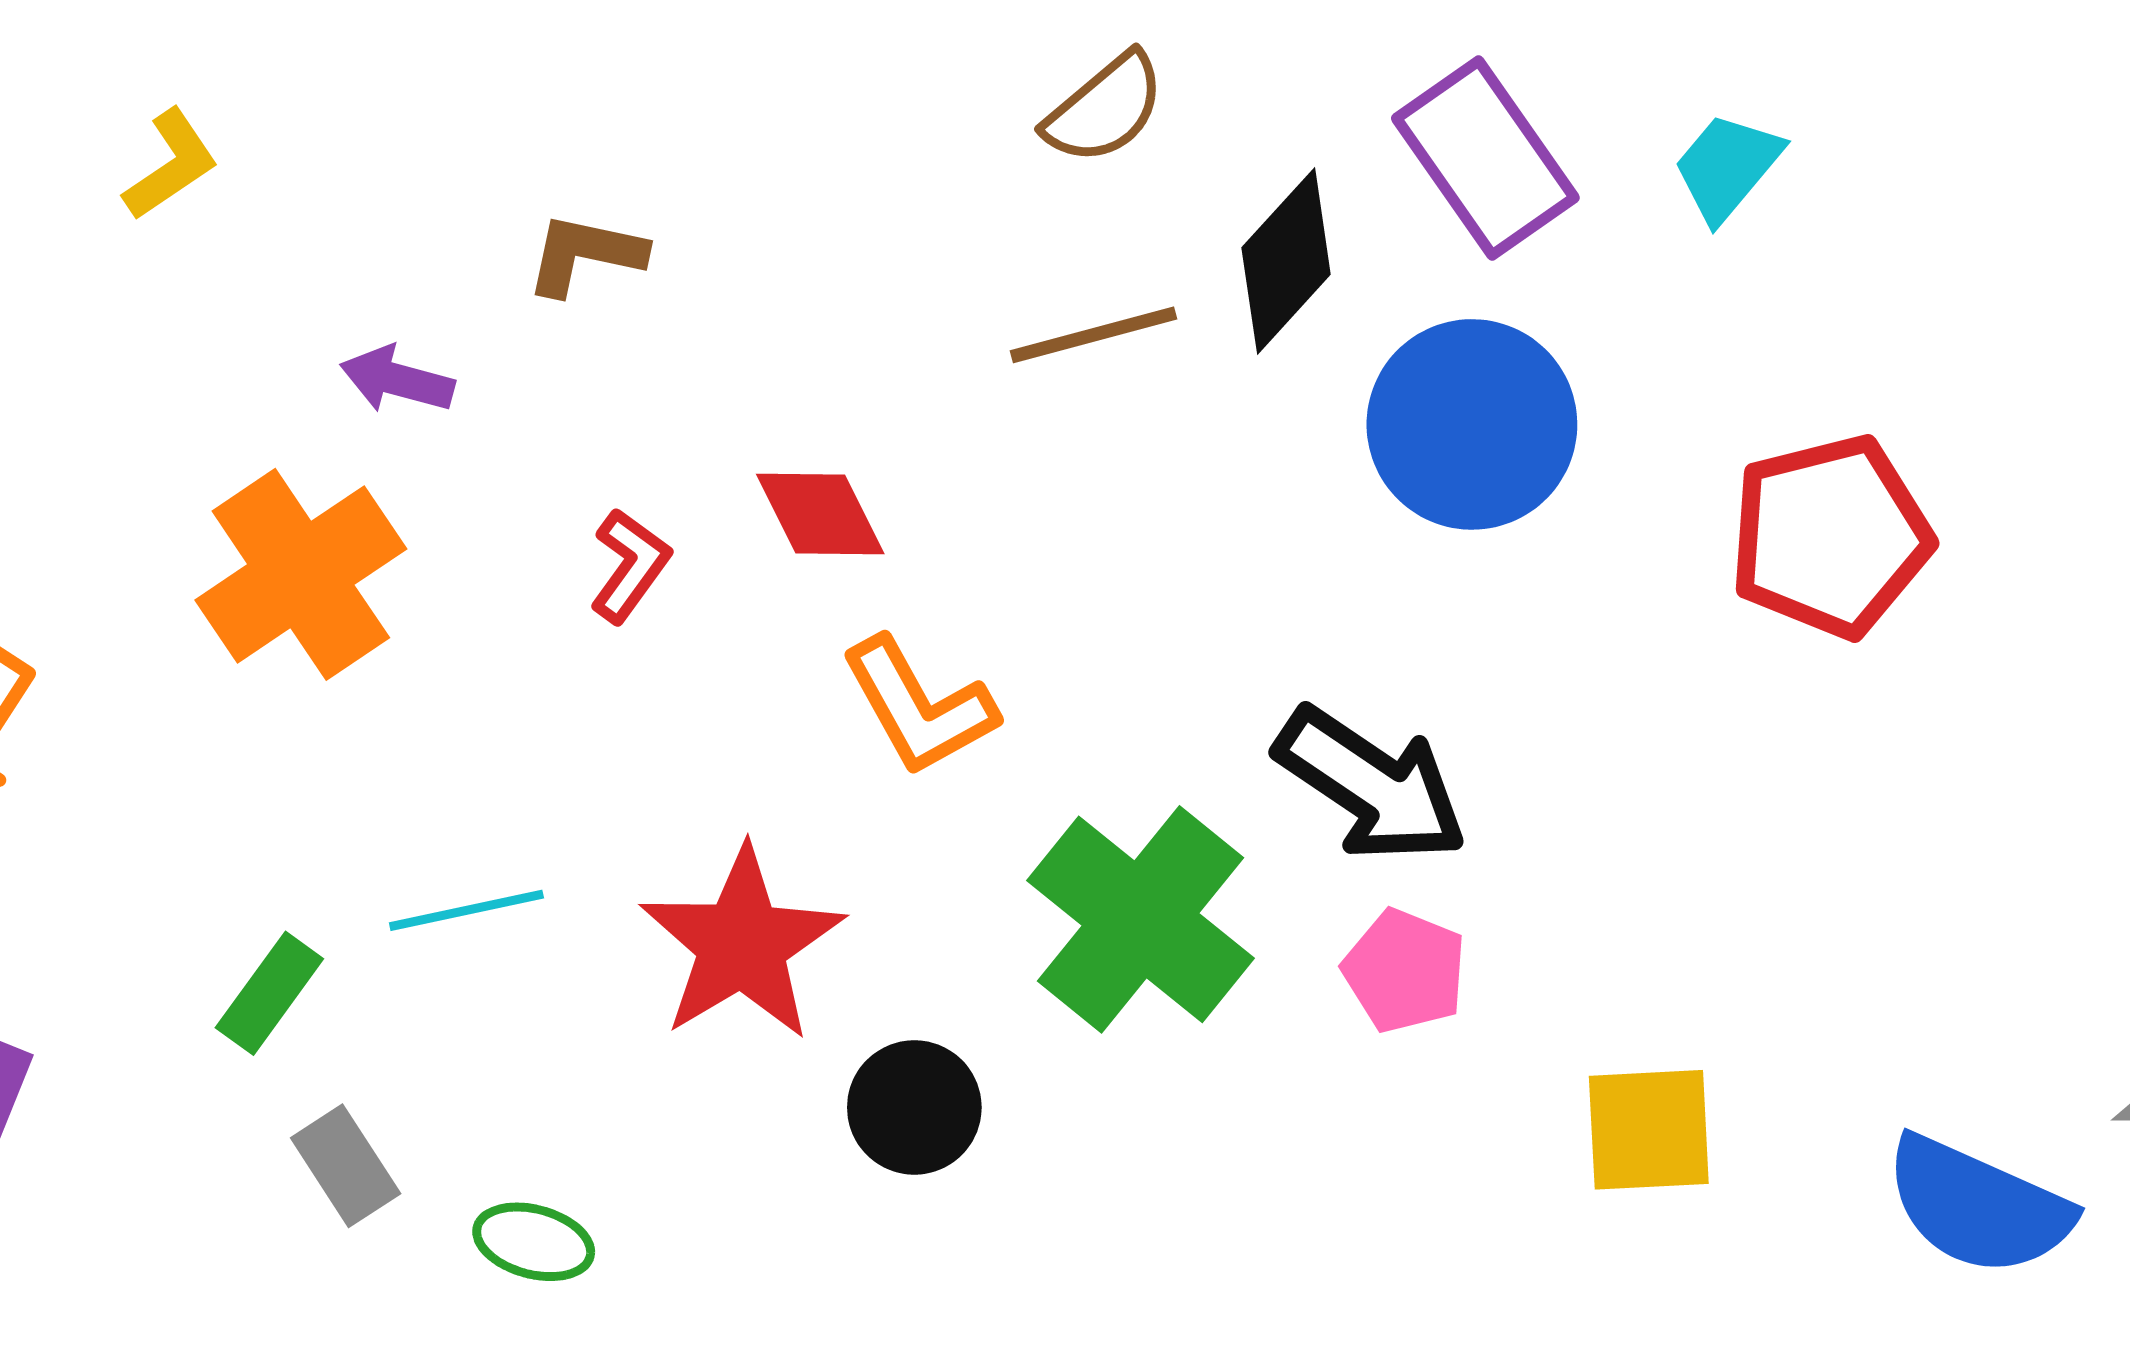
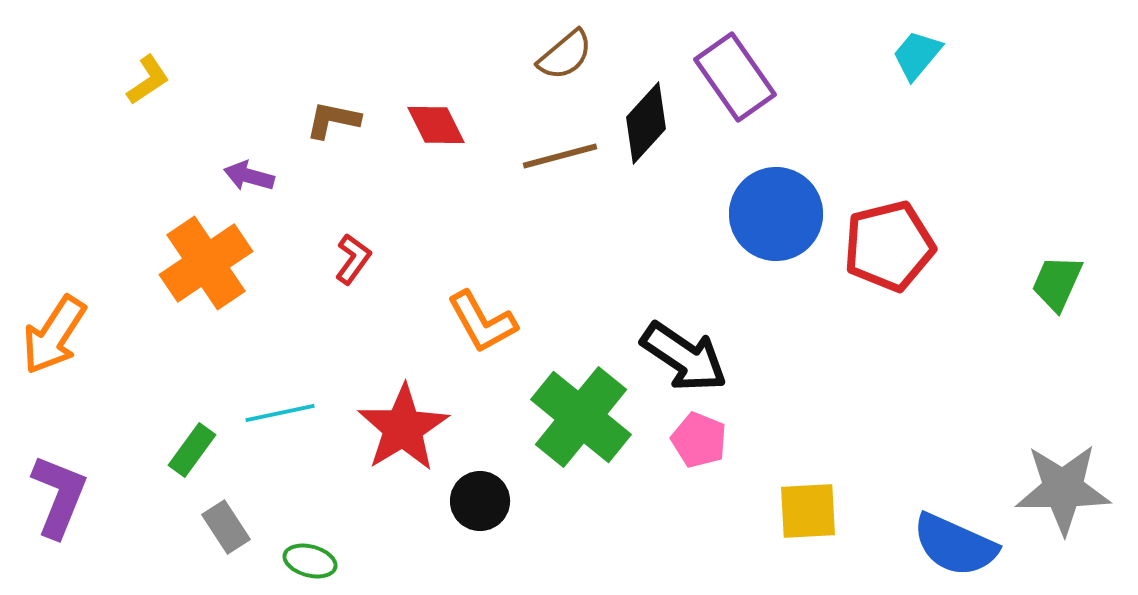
cyan trapezoid: (1727, 167) -> (917, 55), moved
blue circle: (1472, 424) -> (776, 214), moved
red diamond: (820, 514) -> (436, 125), moved

